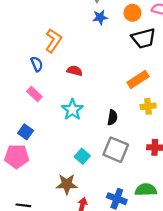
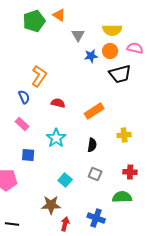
blue star: (100, 17) -> (91, 56), moved
orange rectangle: (138, 80) -> (94, 111), moved
blue square: (26, 132) -> (28, 155), moved, turned -32
gray square: (116, 150) -> (95, 174), size x0.6
green semicircle: (146, 190) -> (122, 197), moved

